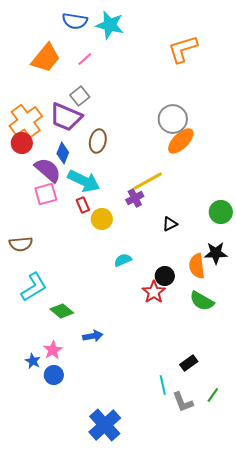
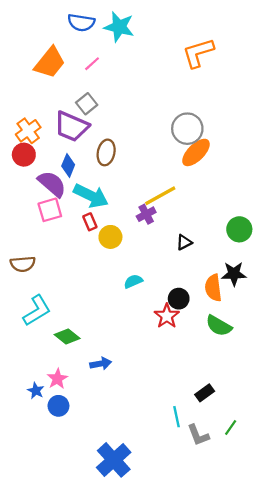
orange cross: (26, 121) -> (28, 131), size x0.7

